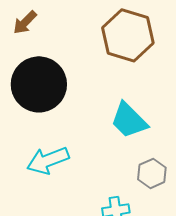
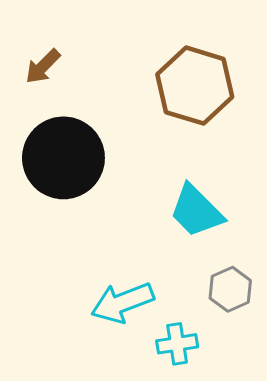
cyan arrow: (48, 160) -> (122, 303), moved

